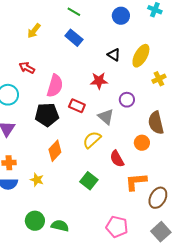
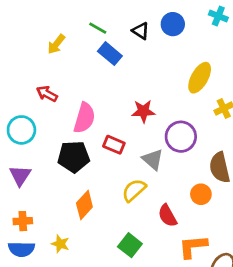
green line: (74, 12) -> (98, 28), moved
black triangle: (114, 55) -> (141, 31), moved
purple circle: (127, 100) -> (181, 137), size x1.5

